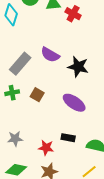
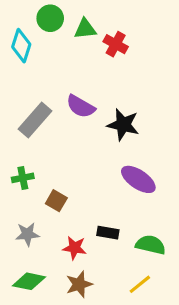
green cross: (12, 93) -> (23, 178), moved
brown square: (37, 95) -> (56, 201), moved
purple ellipse: (74, 103) -> (138, 179), moved

